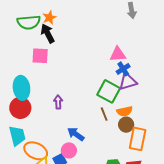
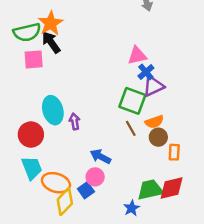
orange star: (49, 18) -> (51, 23), size x1.5
pink square: (40, 56) -> (34, 59), moved
cyan ellipse: (21, 88) -> (53, 110), moved
orange rectangle: (138, 139) -> (174, 152), size x0.6

